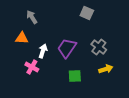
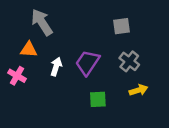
gray square: (87, 13) -> (121, 26), moved, turned -32
gray arrow: (32, 17) -> (42, 22), size x1.5
pink cross: (32, 67) -> (17, 76), moved

